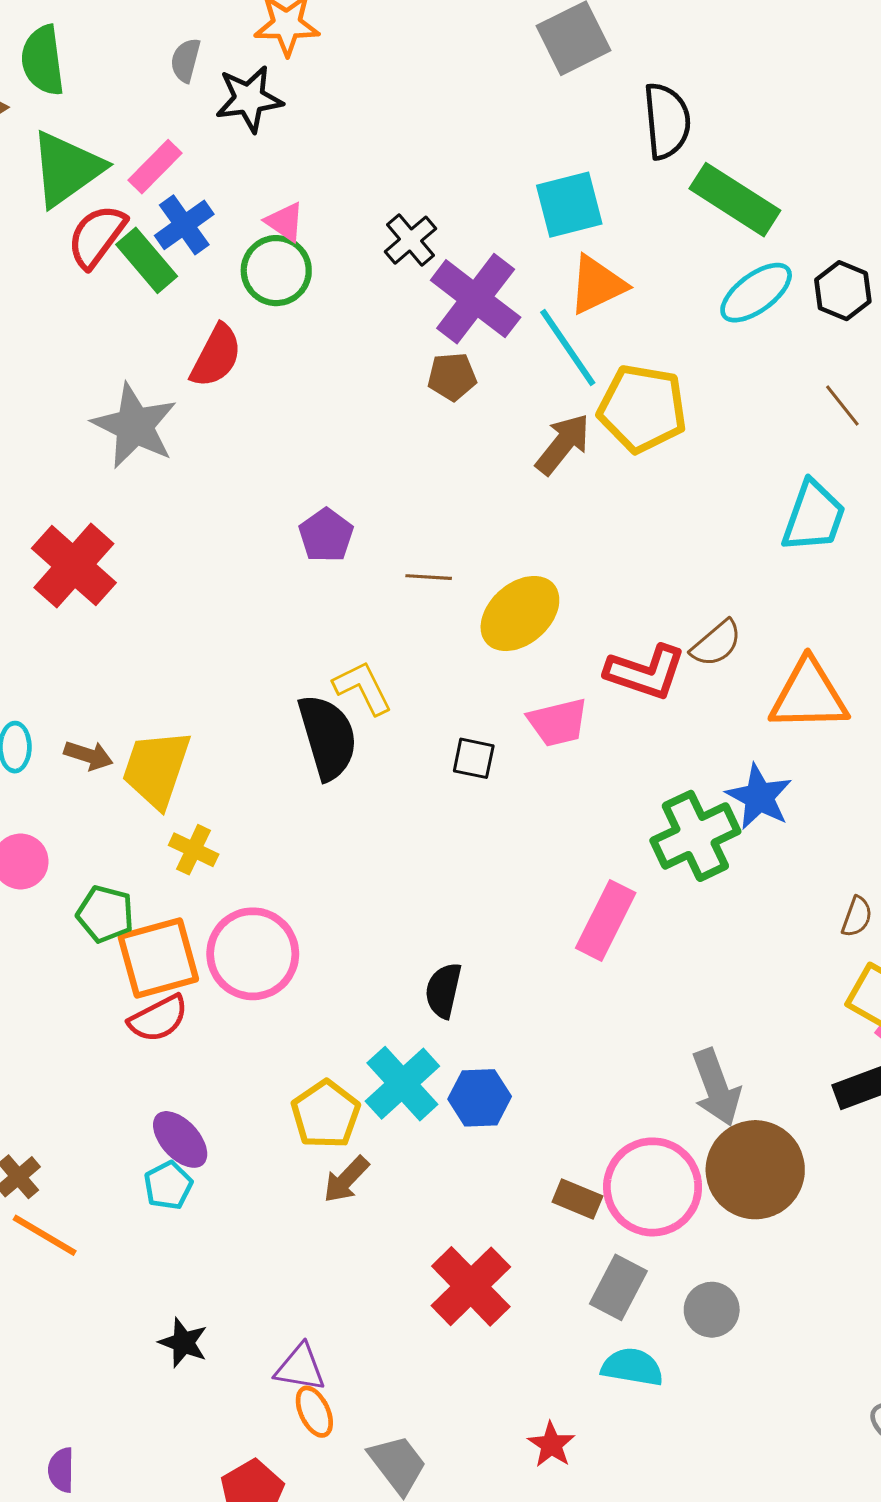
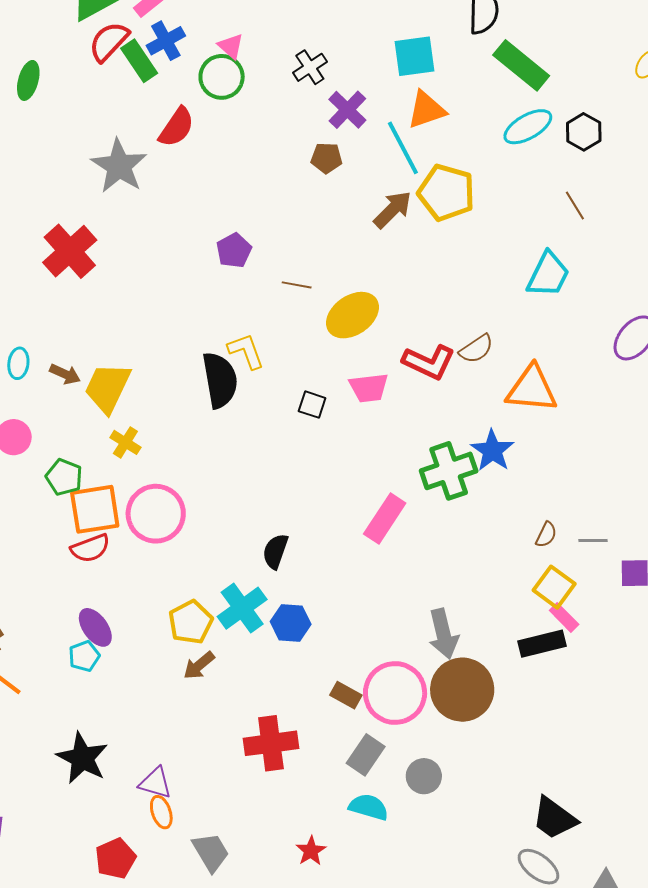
purple cross: (476, 299) -> (347, 110), size x0.7
red cross: (471, 1286) -> (271, 743), turned 30
black star: (183, 1343) -> (82, 758), size x1.6

